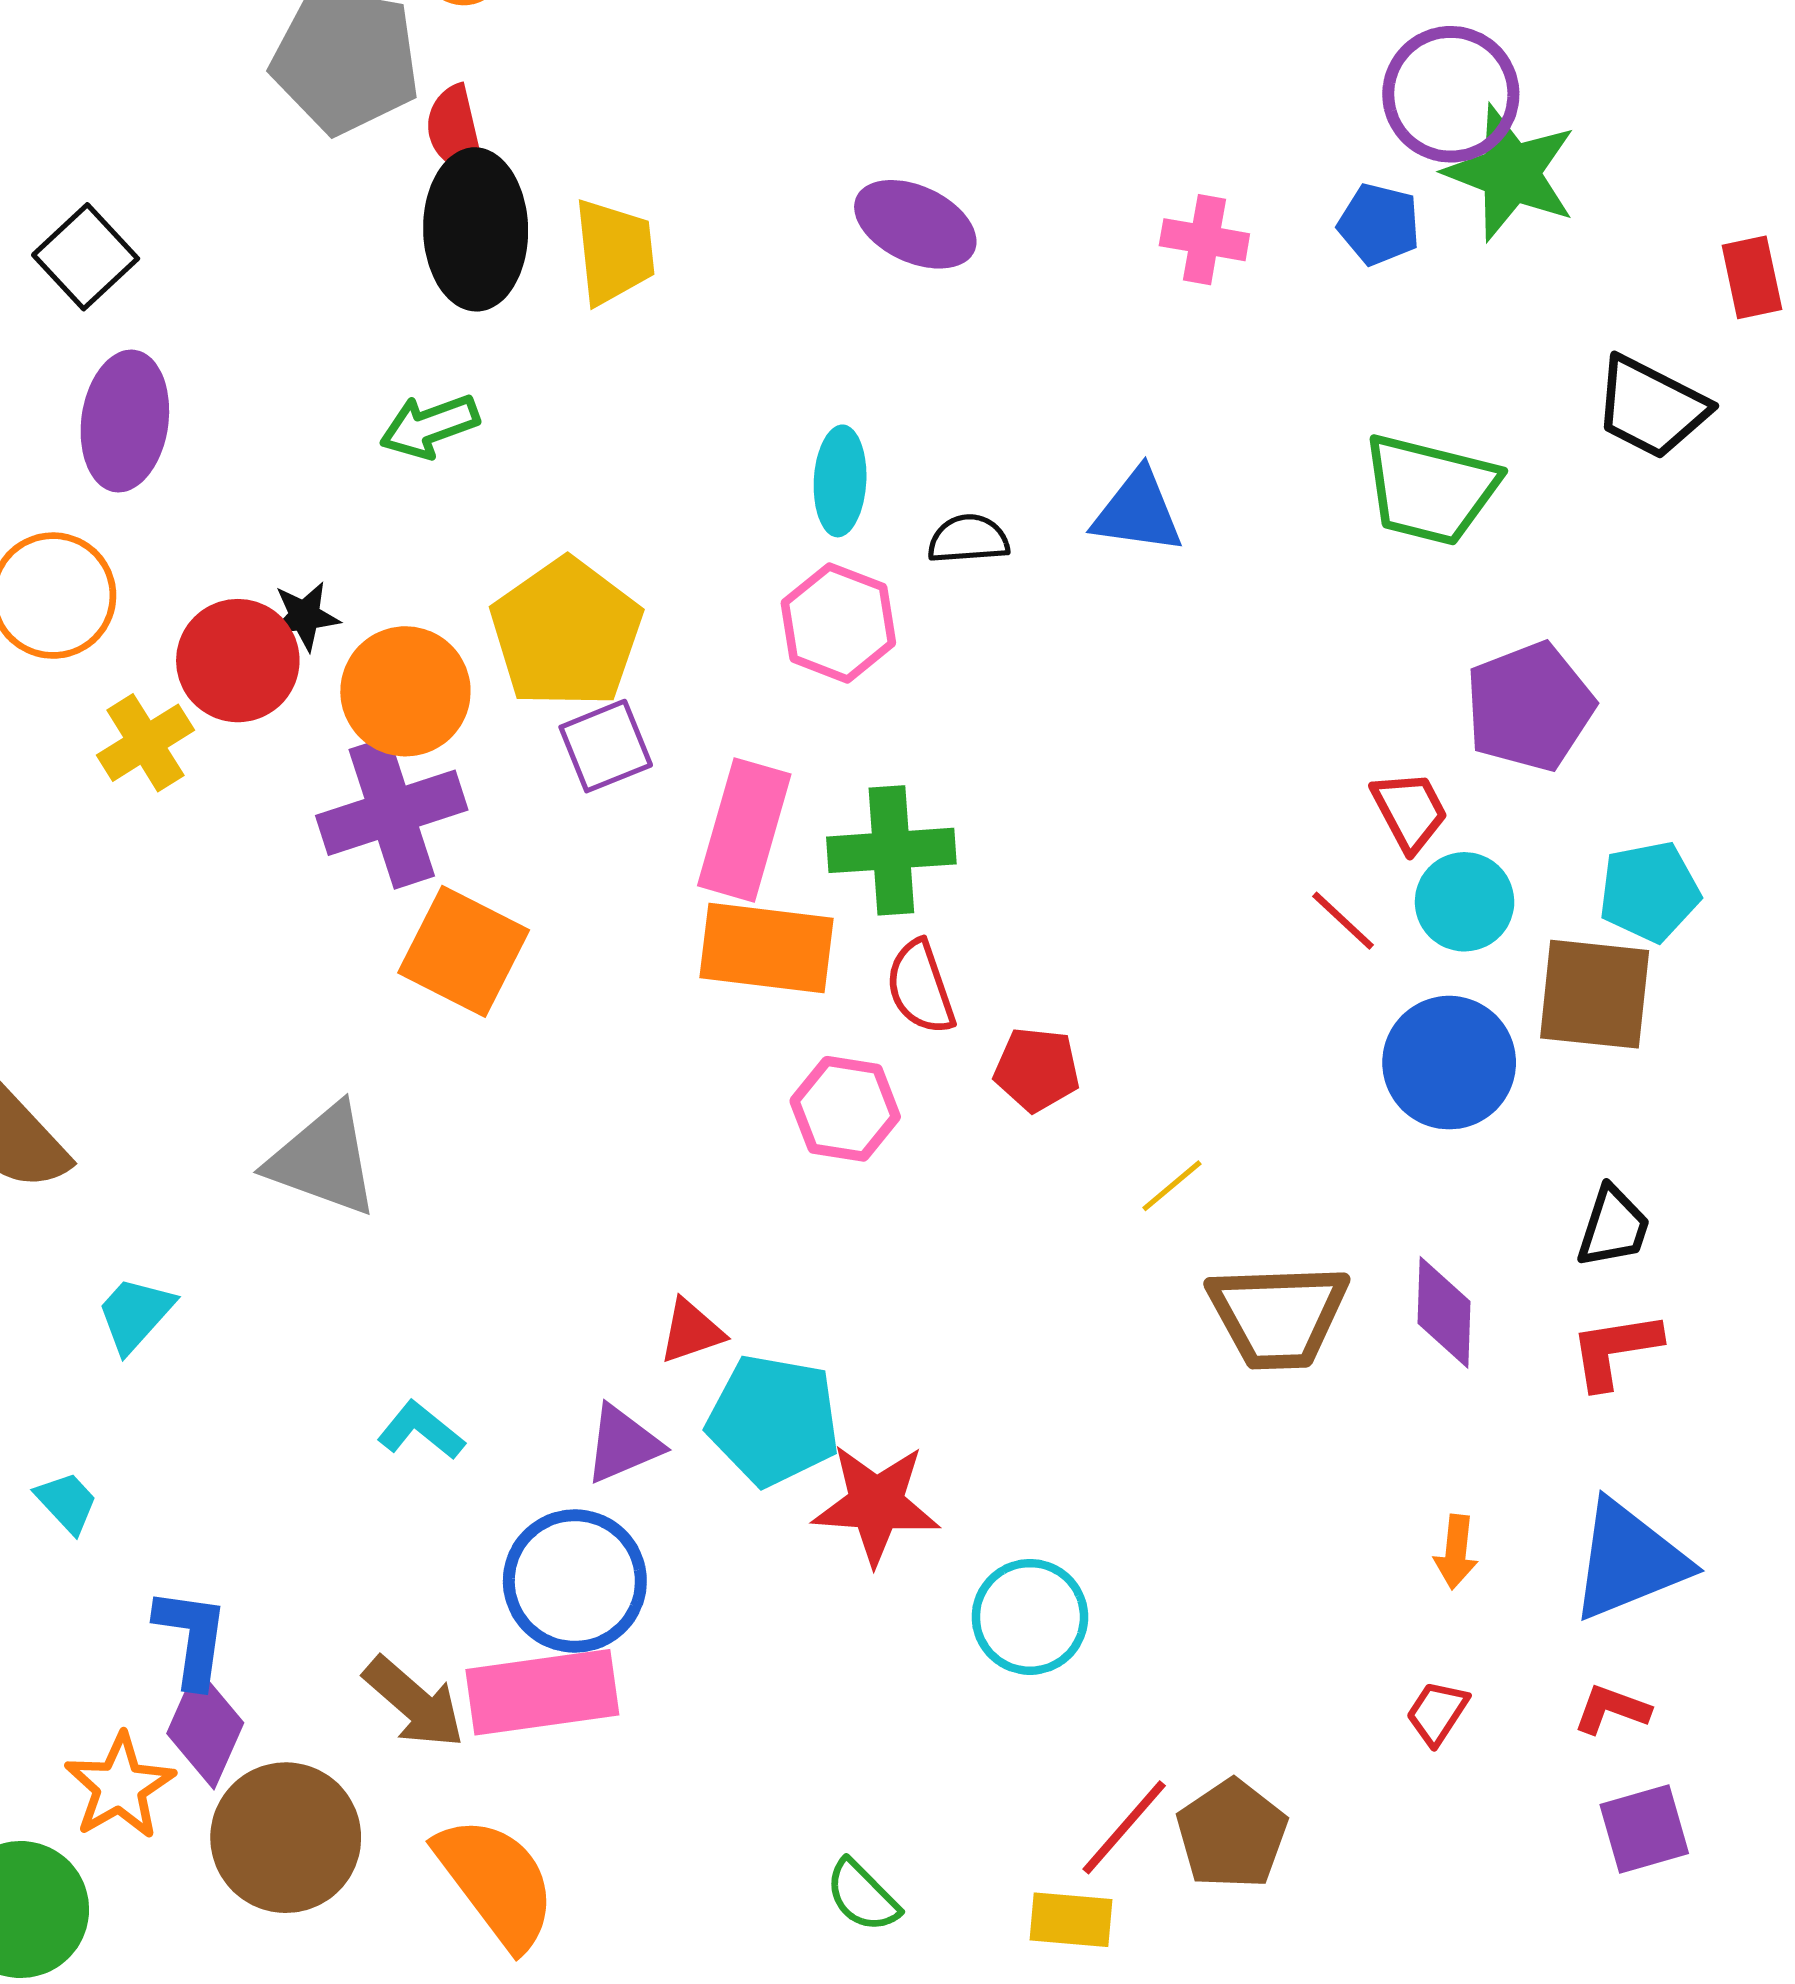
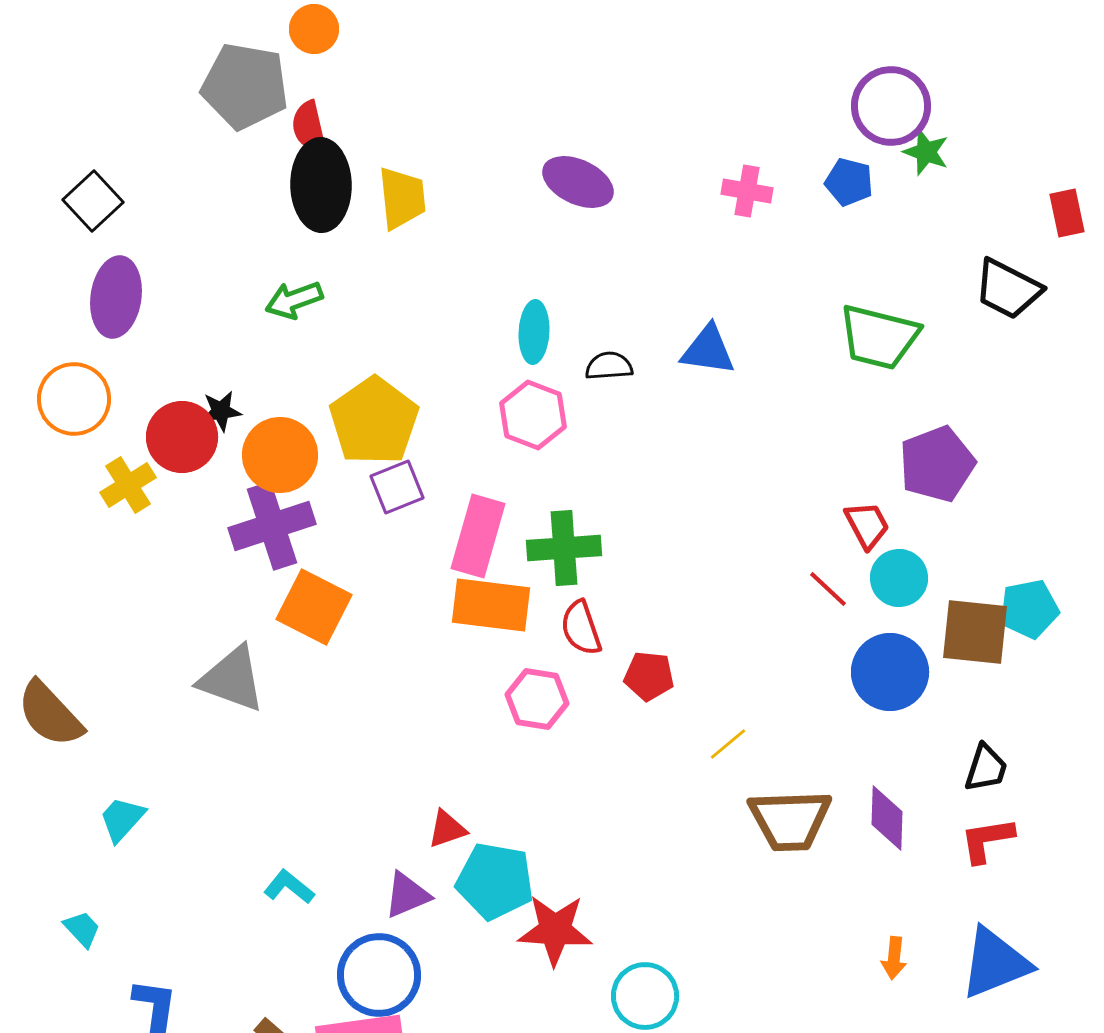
green star: (1511, 173) -> (926, 152), size x0.6
cyan pentagon: (1649, 892) -> (1029, 609), moved
gray triangle: (323, 1160) -> (232, 679), moved

